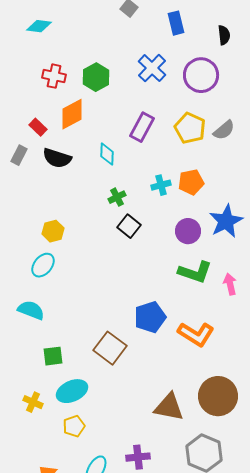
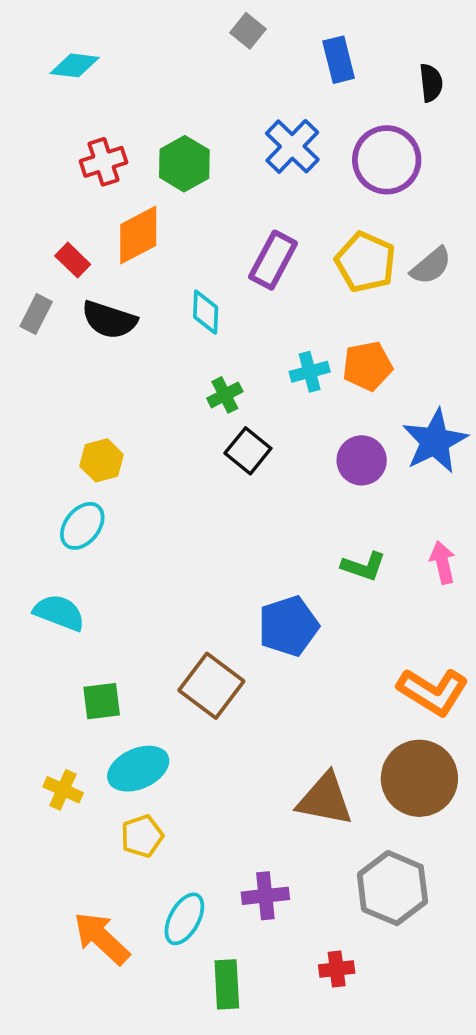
red cross: (54, 76) -> (103, 162), turned -30
green L-shape: (195, 272) -> (364, 566), moved, size x0.7
orange L-shape: (196, 334) -> (433, 692), moved

